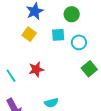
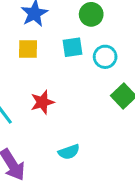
yellow square: (29, 34) -> (28, 49), turned -32

